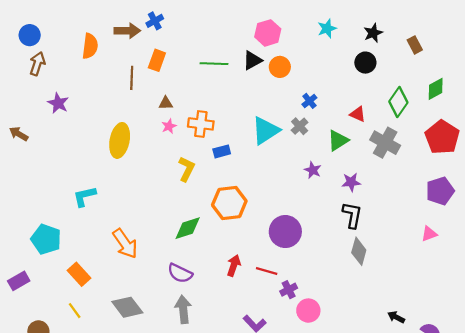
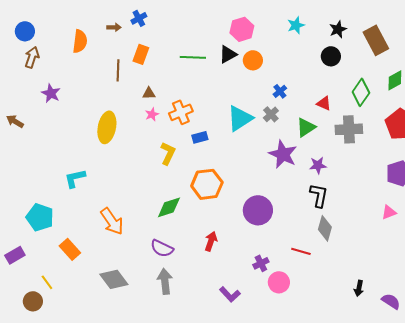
brown arrow: (127, 31) -> (114, 27), size x0.6
brown rectangle: (415, 45) -> (376, 40), size x1.8
orange cross: (201, 124) -> (181, 112), turned -30
gray cross: (385, 143) -> (349, 129), turned -32
purple star: (313, 170) -> (283, 154), size x1.8
red line: (267, 271) -> (301, 251), moved
yellow line: (75, 311) -> (47, 282), moved
black arrow: (396, 317) -> (359, 288), turned -105

